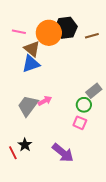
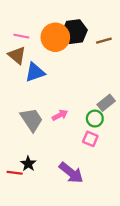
brown triangle: (32, 49) -> (17, 55), moved
pink arrow: (45, 101) -> (60, 115), moved
gray trapezoid: (28, 106) -> (32, 120), turned 110
red line: (13, 153) -> (15, 173), turned -56

